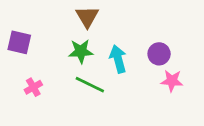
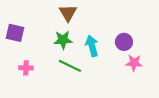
pink cross: (33, 87) -> (26, 68), turned 32

